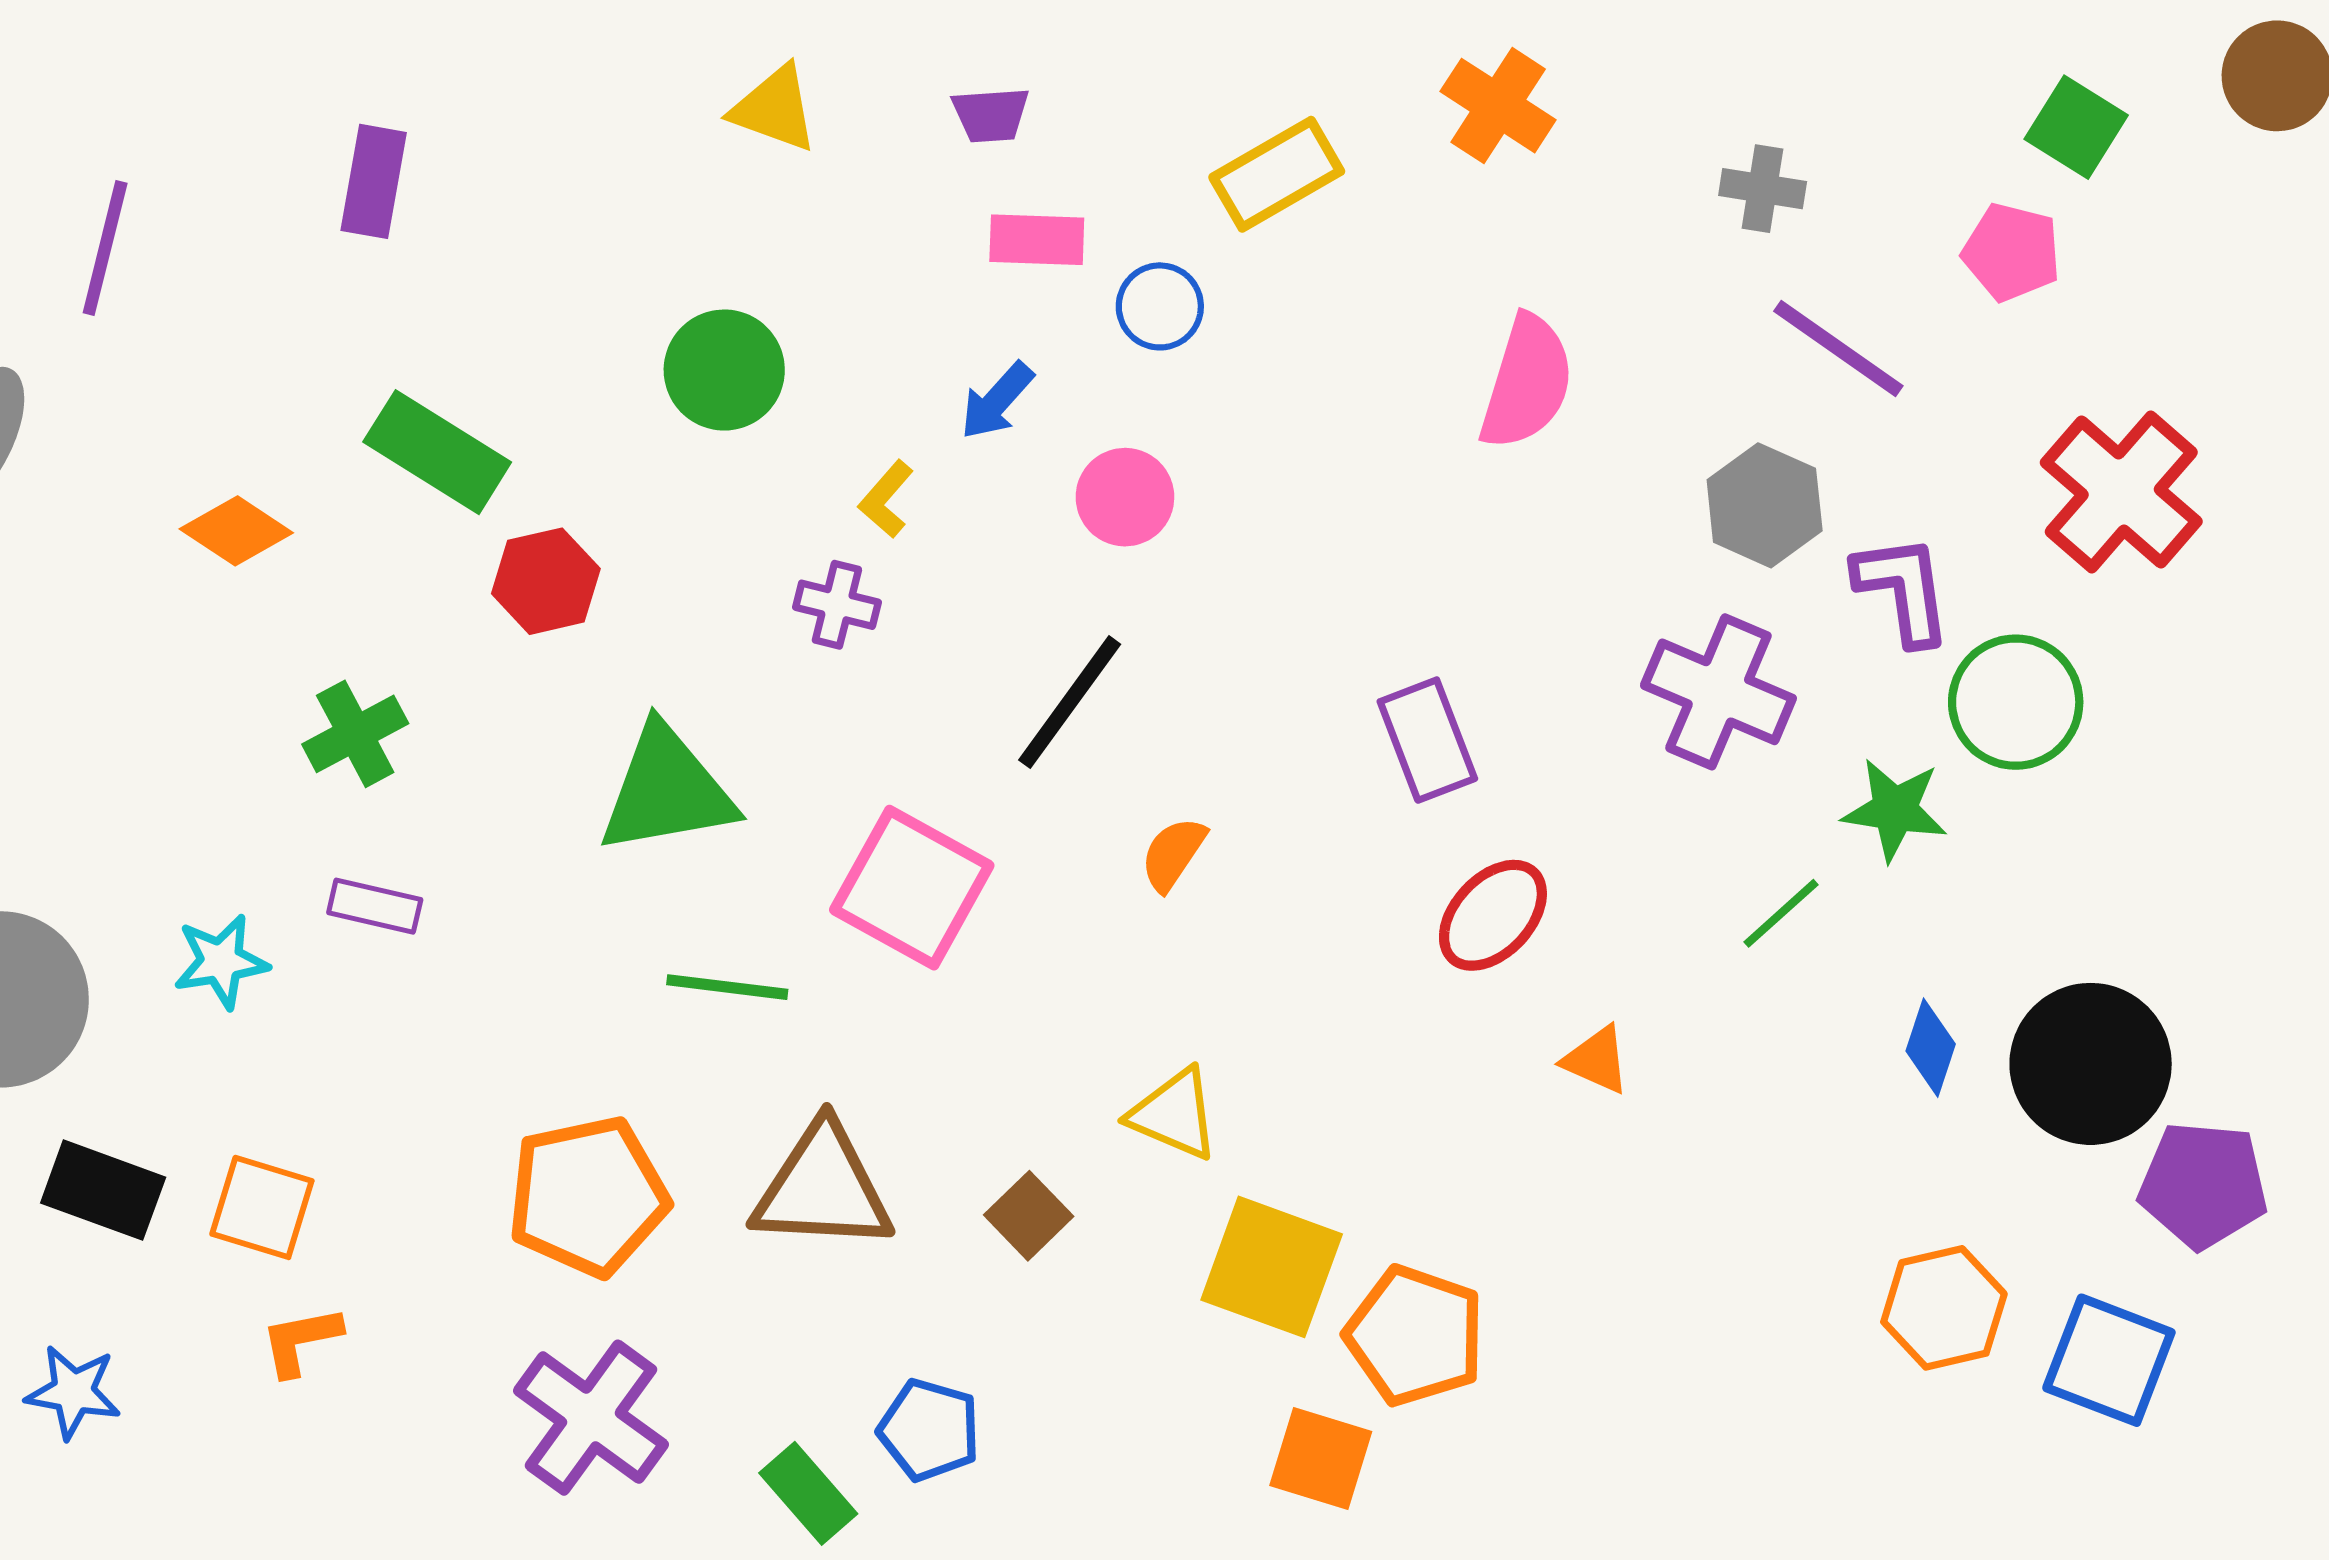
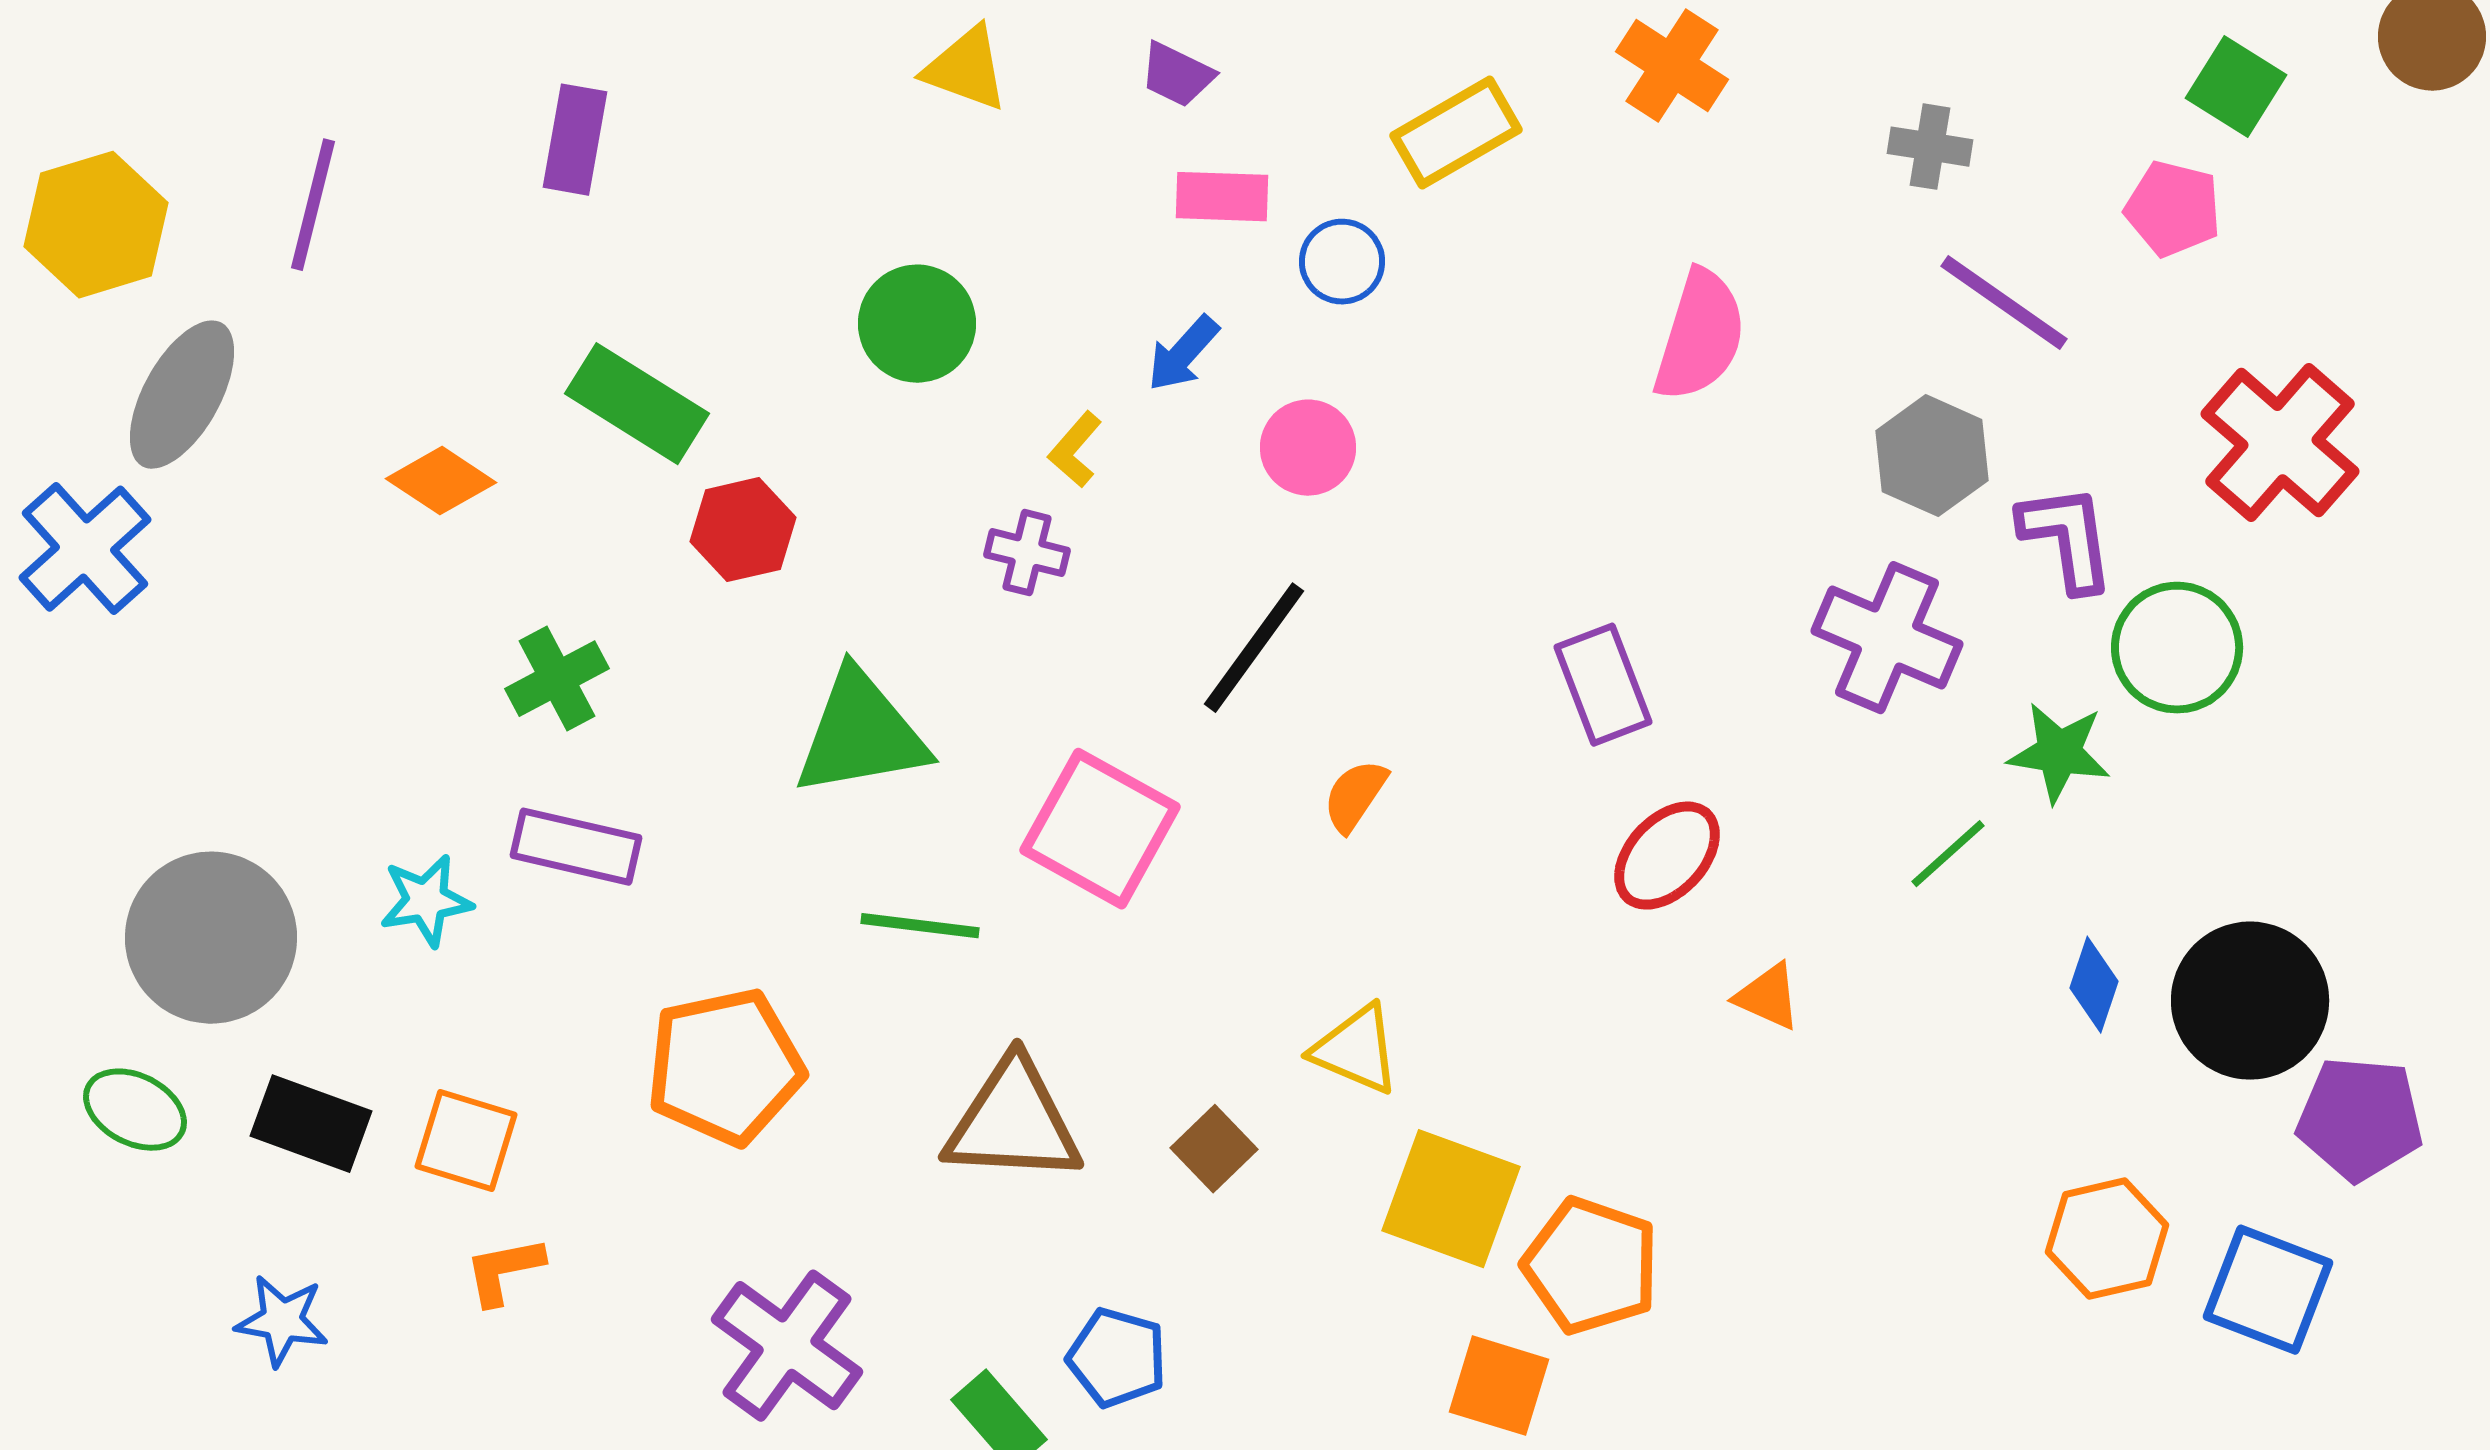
purple trapezoid: (991, 115) -> (1177, 75), turned 30
purple rectangle: (375, 906) -> (576, 847), size x1.4
orange pentagon: (588, 1196) -> (725, 1067), moved

